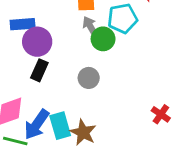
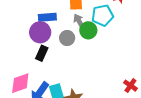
blue rectangle: (23, 24) -> (47, 17), moved
gray circle: (89, 78) -> (67, 38), moved

